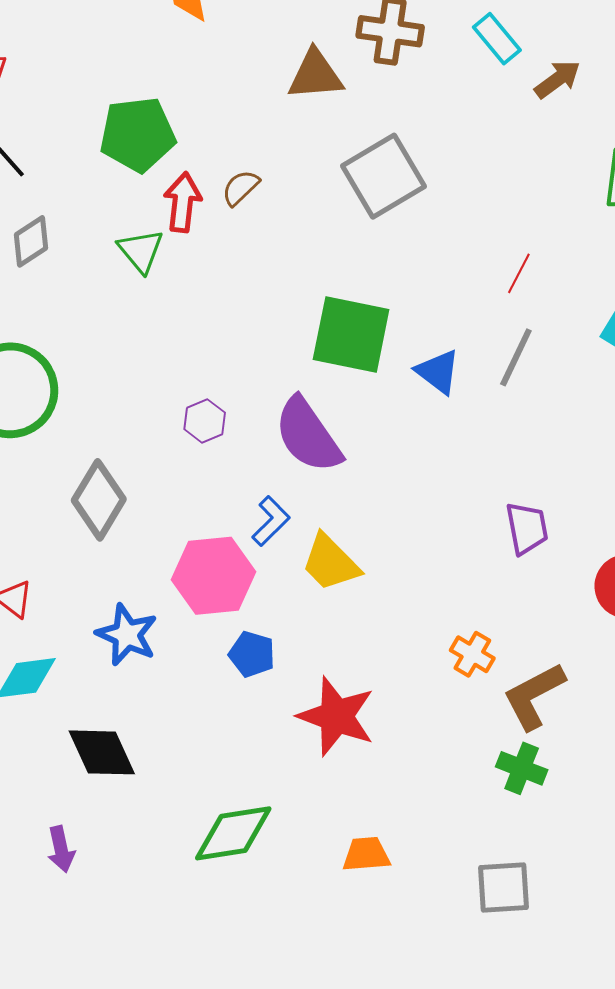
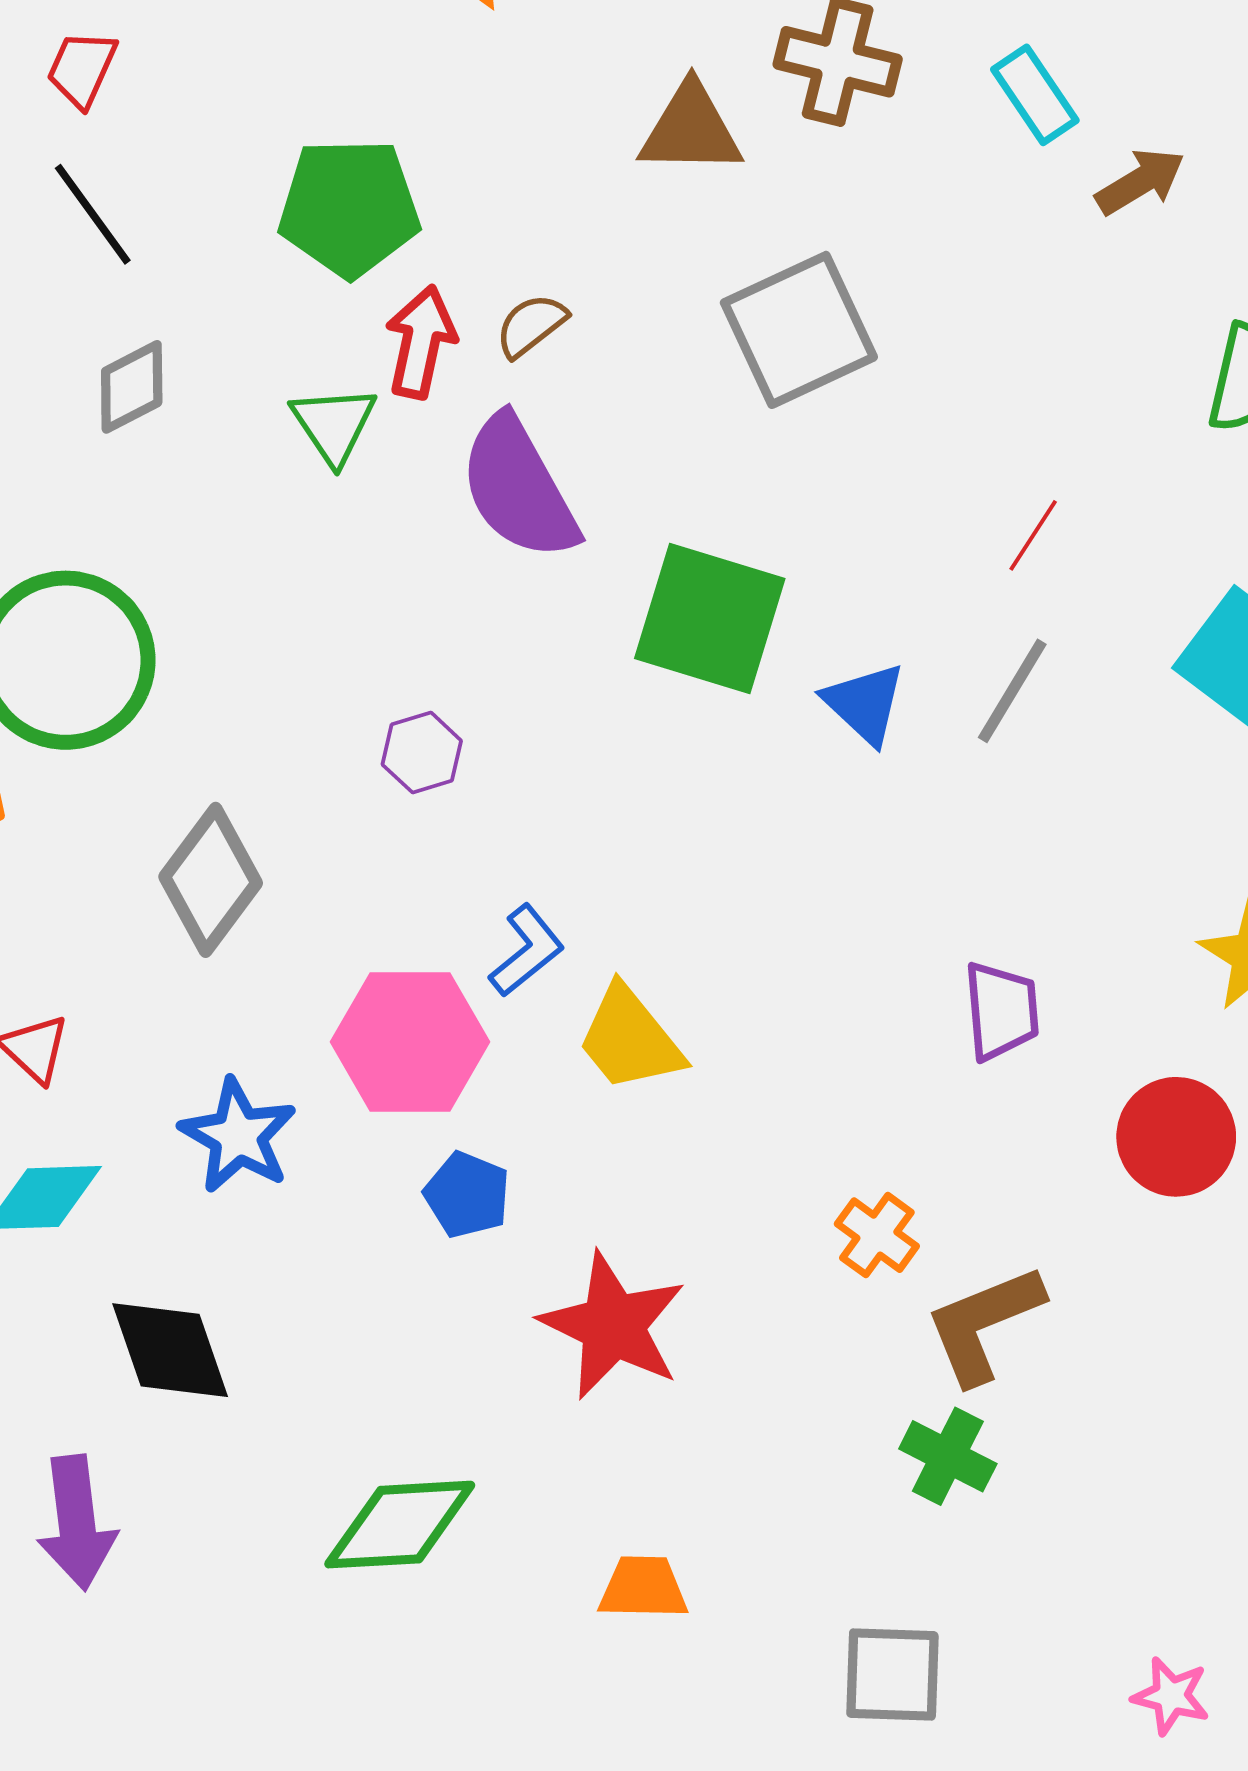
purple semicircle: (308, 435) -> (519, 488), moved
purple arrow: (61, 849) -> (77, 1523), size x1.5

